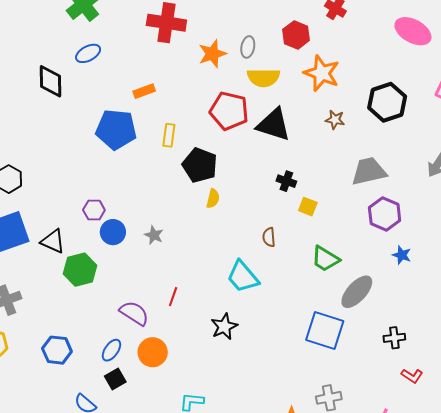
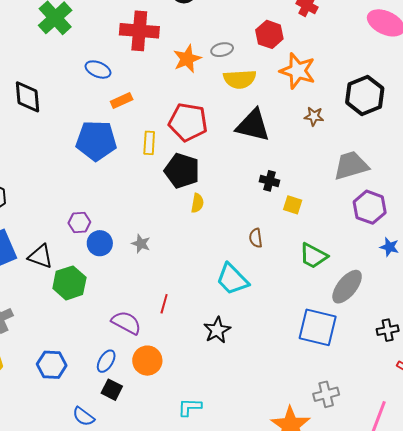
gray ellipse: (248, 47) -> (222, 50), turned 70
blue ellipse: (88, 53) -> (98, 70), moved, turned 55
red pentagon: (229, 111) -> (188, 122), moved
black square: (115, 379) -> (112, 390), turned -30

